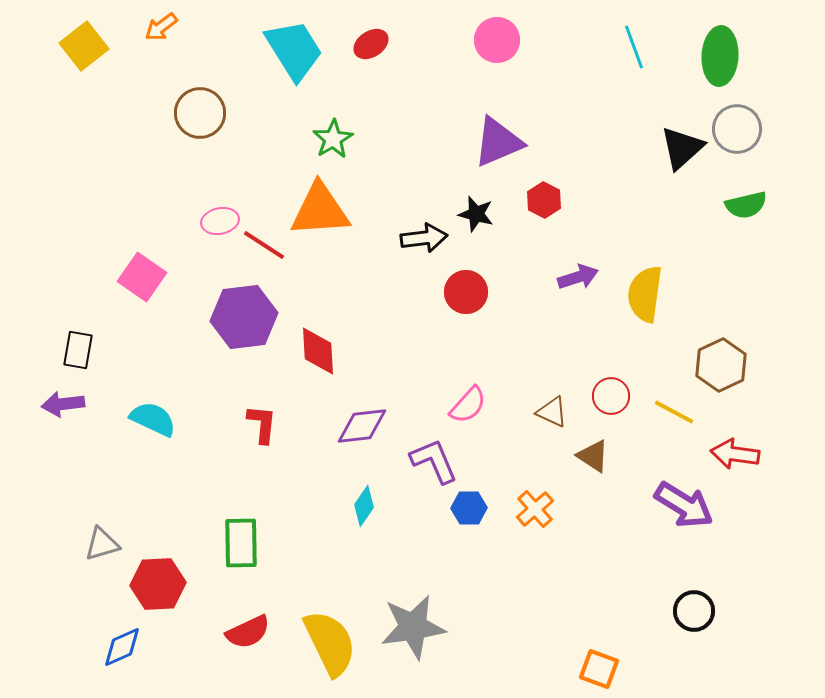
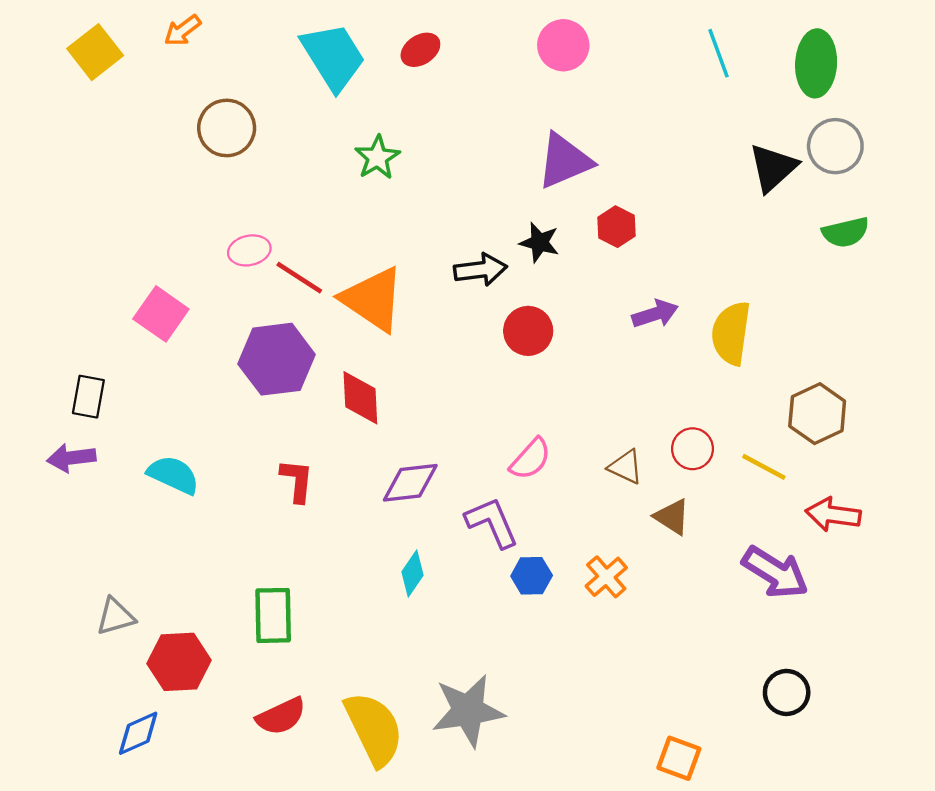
orange triangle: (320, 210) -> (373, 299), moved, turned 38

